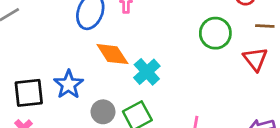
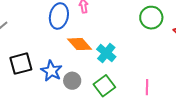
black square: (29, 93) -> (21, 64), moved
gray circle: (103, 112) -> (72, 81), moved

